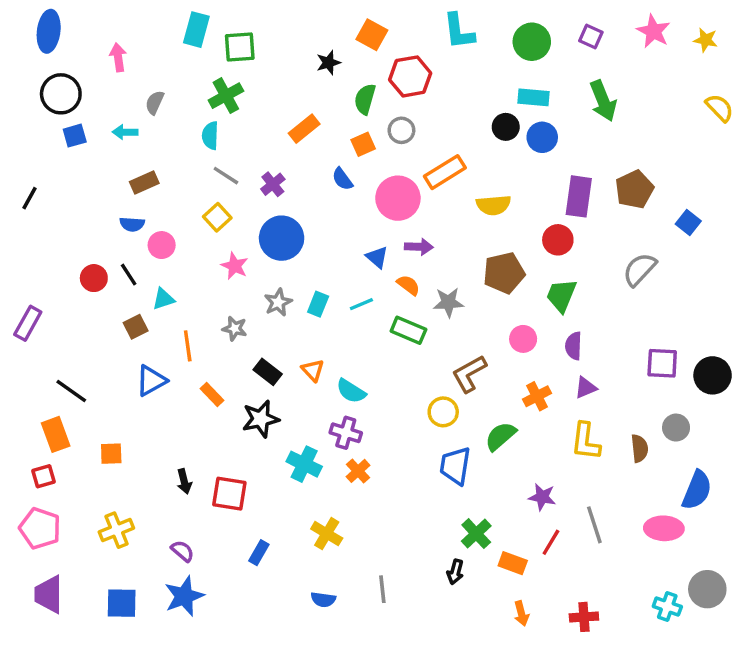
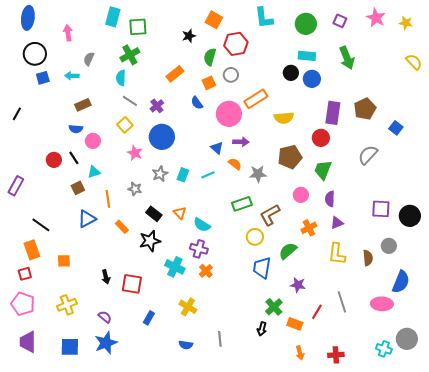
green rectangle: (408, 330) -> (242, 204), moved, turned -42
purple star: (542, 497) -> (298, 285), moved

